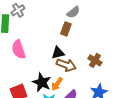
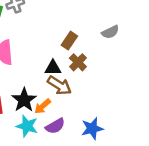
gray semicircle: (73, 12) -> (110, 32), moved
brown cross: (95, 60) -> (78, 62), moved

